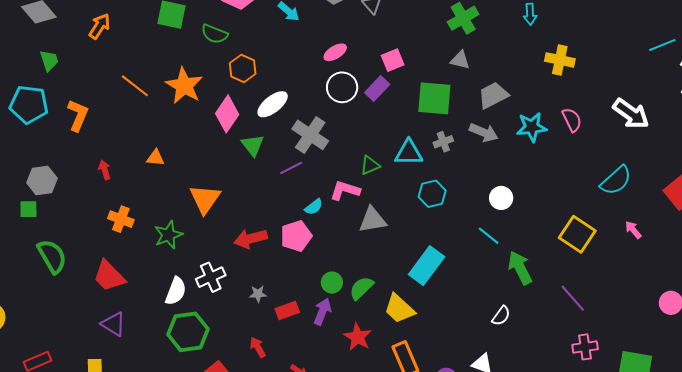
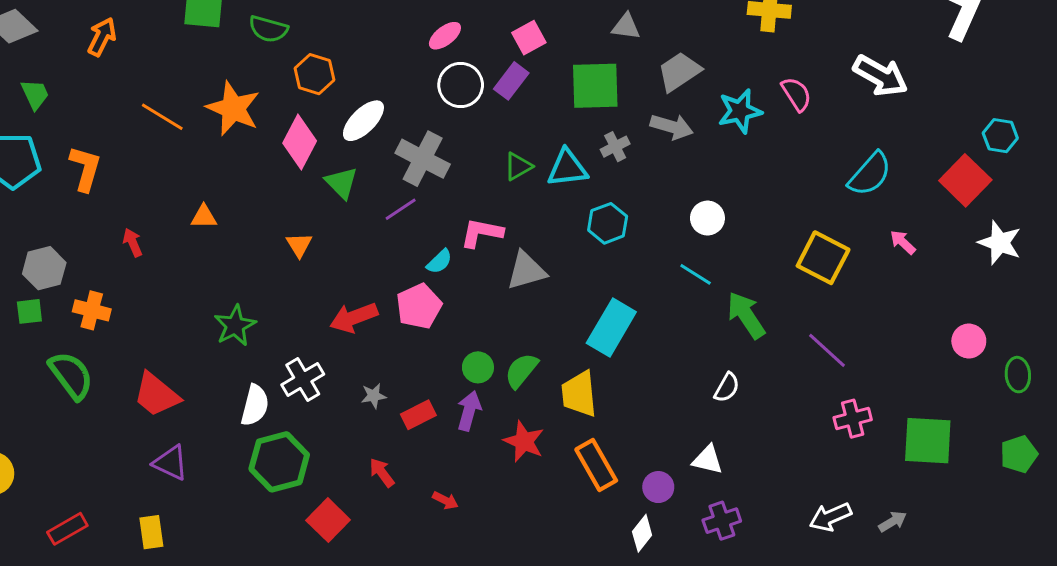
green triangle: (370, 165) -> (518, 166), moved
orange triangle: (205, 199) -> (299, 245), moved, size x0.6
orange cross: (121, 219) -> (92, 310), moved
yellow trapezoid: (399, 309) -> (579, 394), turned 48

